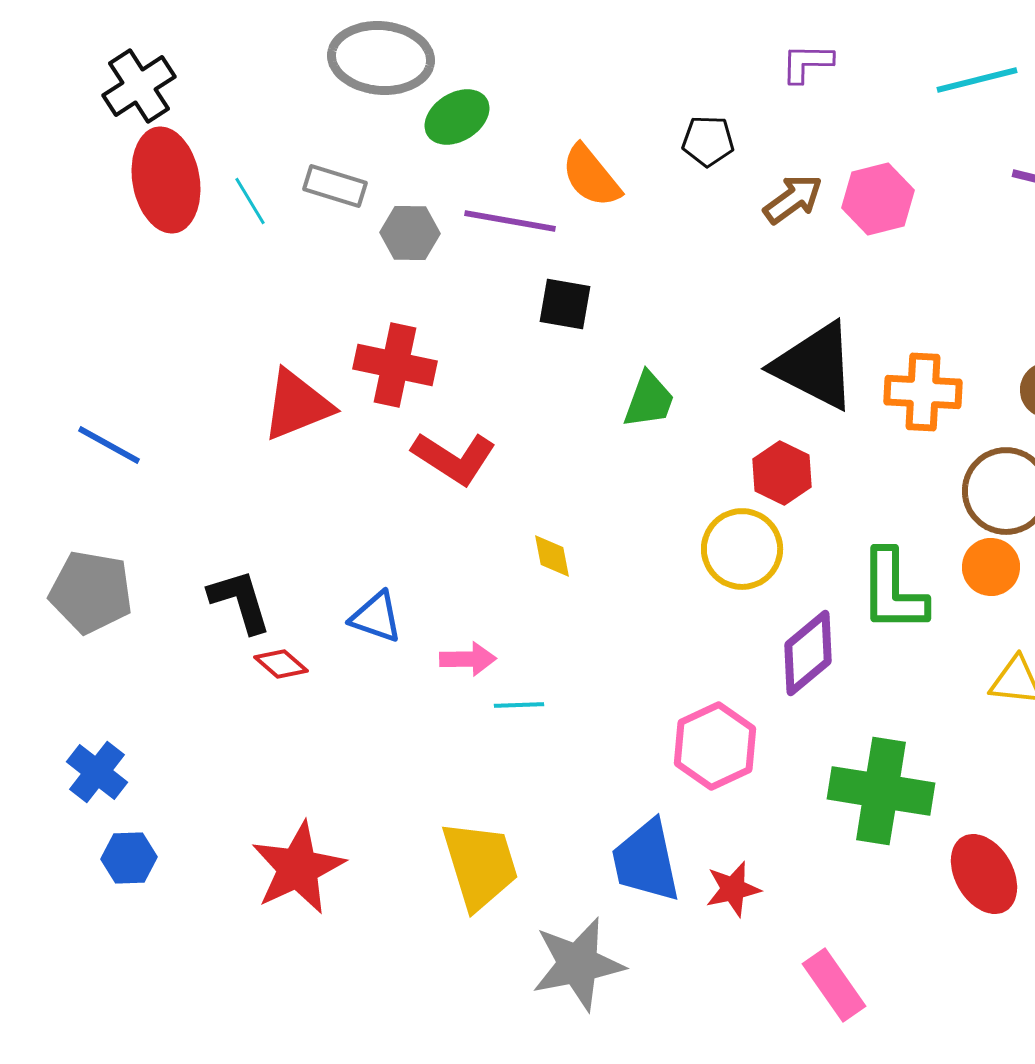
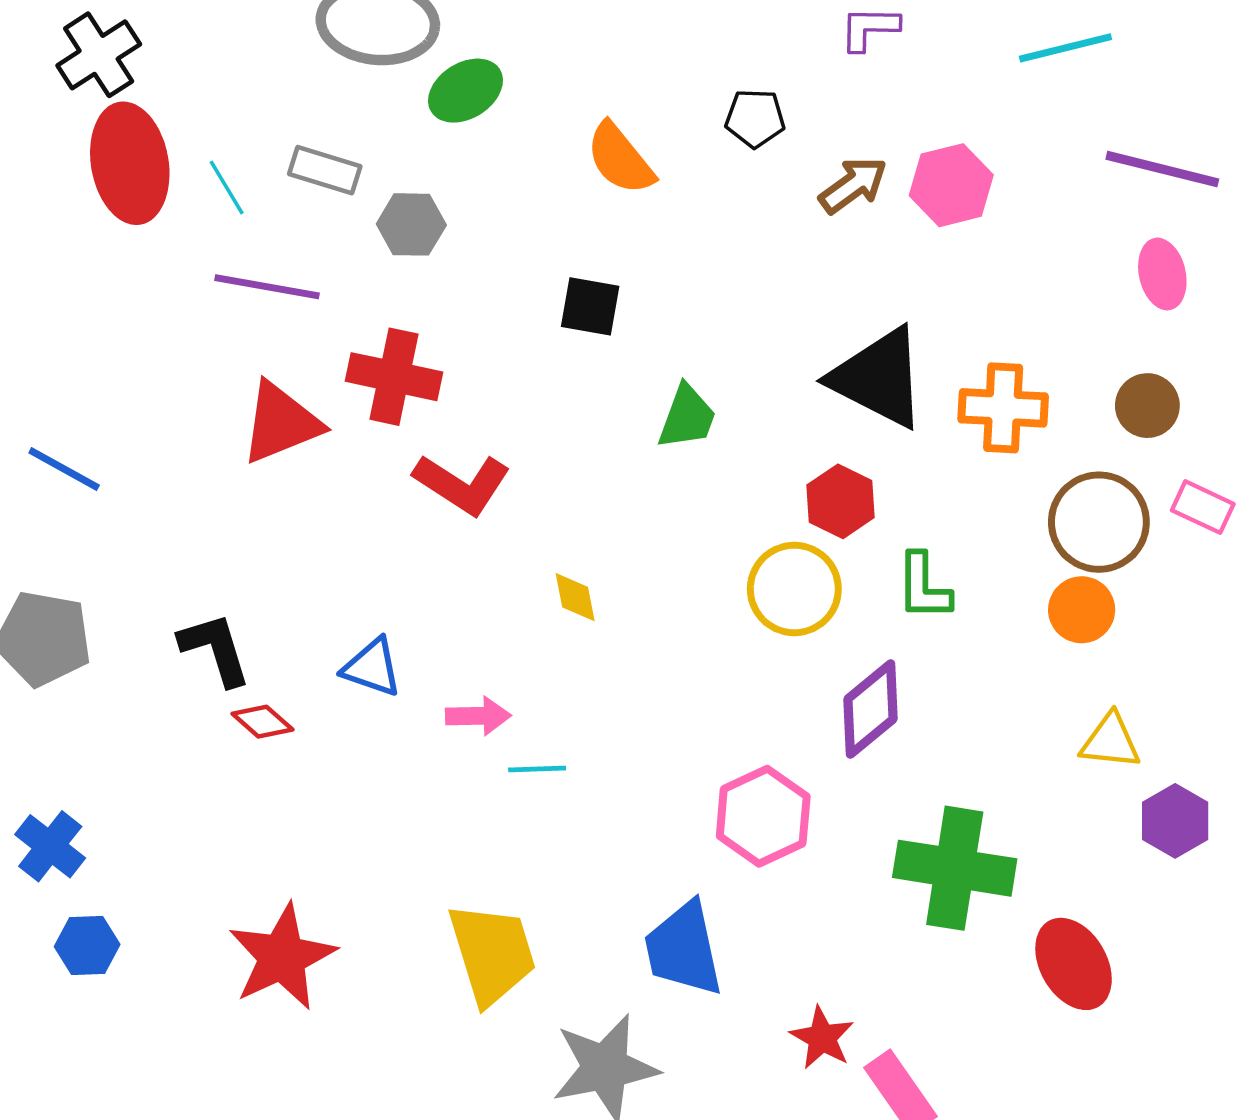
purple line: (510, 221) -> (267, 287), moved
green L-shape: (893, 591) -> (924, 587), moved, size x0.7
red star: (733, 889) -> (822, 1038), moved, turned -30

